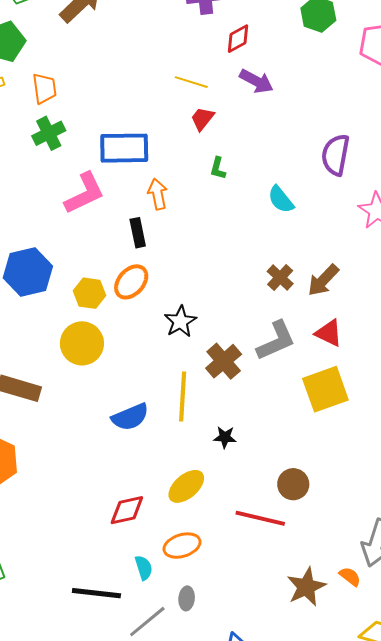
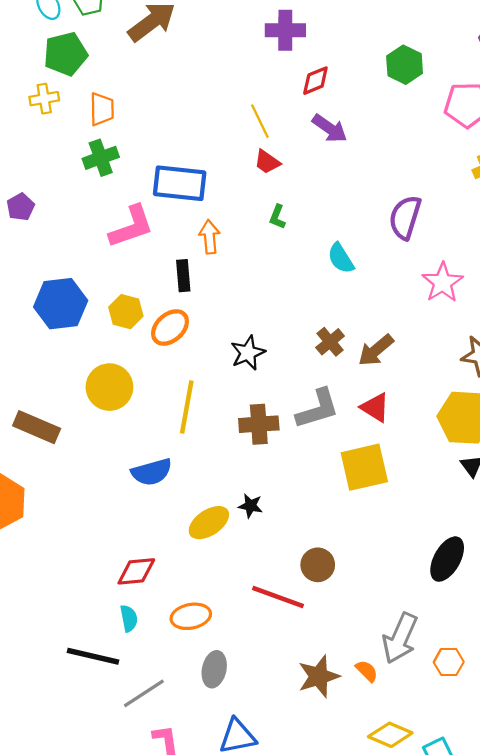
yellow line: (191, 82) -> (260, 121), turned 40
red trapezoid: (202, 119) -> (267, 162), turned -100
yellow hexagon: (89, 293) -> (126, 312), moved
black star: (180, 321) -> (248, 353), moved
brown cross: (224, 361) -> (259, 424), turned 30
yellow line: (183, 396) -> (187, 407), moved
yellow ellipse: (186, 486) -> (209, 523), moved
cyan semicircle: (144, 568) -> (129, 618), moved
gray ellipse: (187, 598) -> (214, 669), moved, size x1.4

